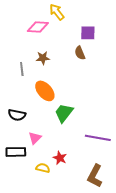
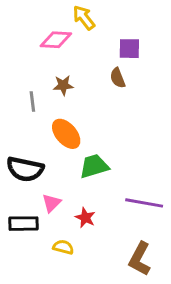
green trapezoid: (64, 113) -> (94, 166), turned 35
black semicircle: (17, 115) -> (25, 169), size x1.4
red star: (60, 158) -> (85, 218), moved

